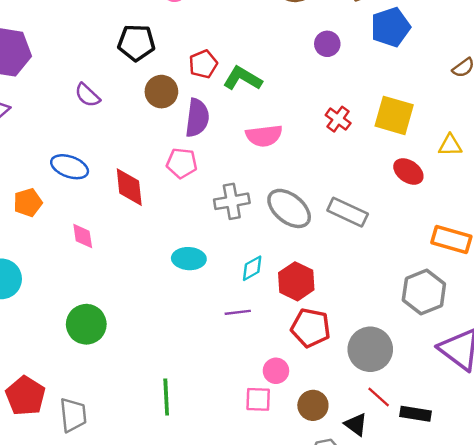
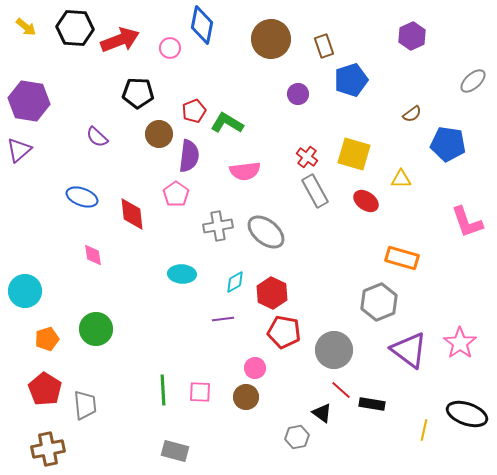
pink pentagon: (182, 163) -> (176, 194), turned 30
orange pentagon: (28, 203) -> (47, 339), moved
gray rectangle: (348, 212) -> (315, 191), moved, turned 36
pink square: (258, 399) -> (200, 392), moved
brown circle: (313, 405) -> (246, 397), moved

